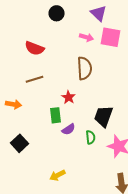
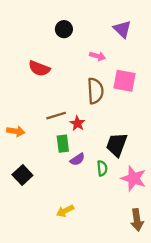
purple triangle: (98, 13) -> (122, 29), moved
pink square: (110, 37) -> (125, 81), moved
brown line: (34, 79) -> (56, 116), moved

